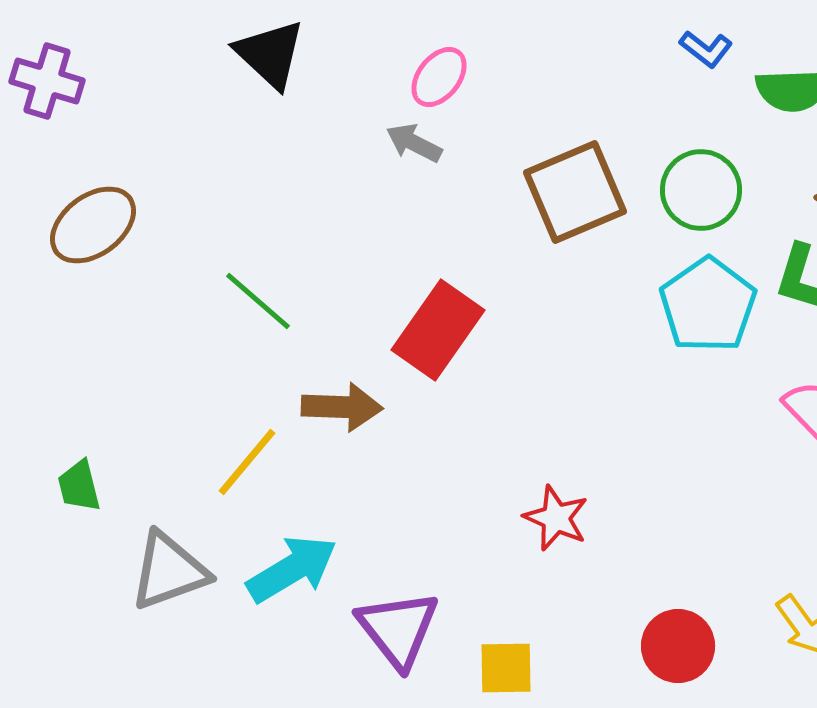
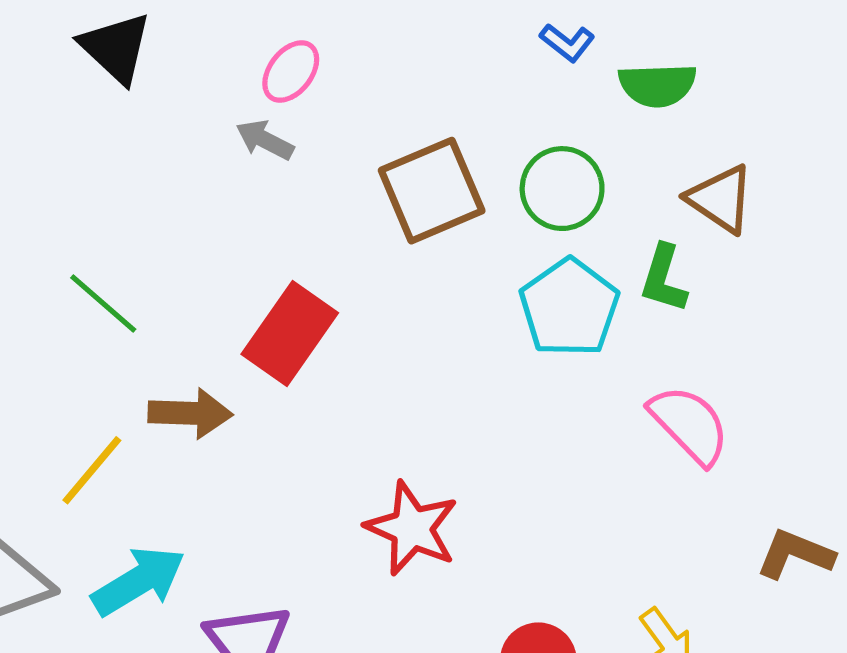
red star: (556, 518) -> (412, 528), size x1.4

